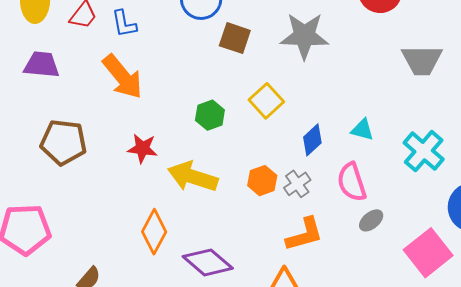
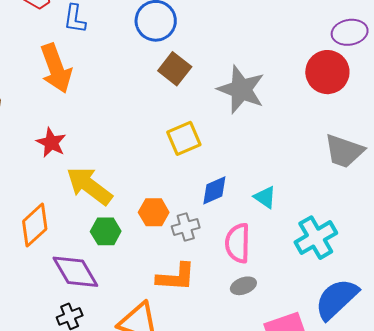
green hexagon: (210, 115) -> (106, 231), moved

